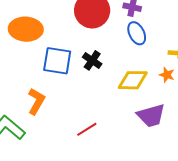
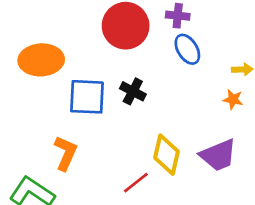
yellow diamond: (133, 80) -> (166, 155), moved, turned -72

